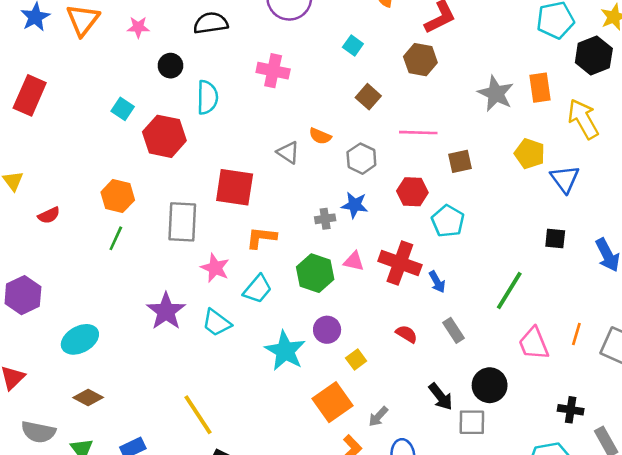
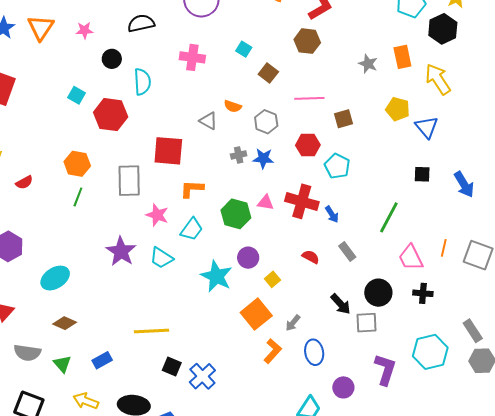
cyan square: (353, 46) -> (244, 49), moved
gray star: (496, 94) -> (368, 64), size x0.7
gray cross: (325, 219) -> (239, 155), moved
black cross: (571, 410) -> (423, 293), moved
yellow line: (198, 415) -> (152, 331), turned -56

